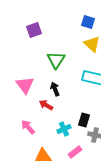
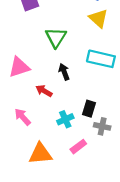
pink triangle: (25, 85) -> (19, 67), turned 48
black arrow: (55, 89) -> (64, 72), moved

